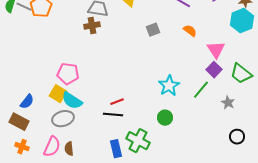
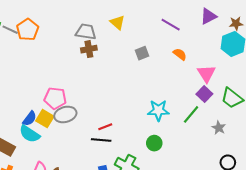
brown cross: (92, 26) -> (89, 49), moved
cyan star: (169, 86) -> (158, 110), turned 30
cyan semicircle: (72, 101) -> (30, 134), moved
blue semicircle: (27, 102) -> (30, 119), moved
gray ellipse: (63, 119) -> (65, 114), moved

